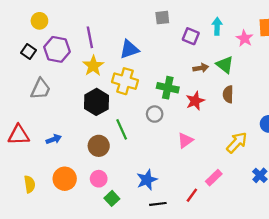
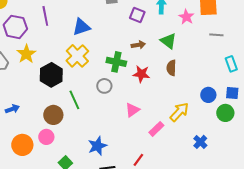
yellow star: (93, 66) -> (26, 54), moved
brown arrow: (201, 68) -> (138, 45), moved
yellow cross: (125, 81) -> (77, 56), turned 30
red star: (195, 101) -> (141, 74), turned 30
pink rectangle: (214, 178) -> (156, 129), moved
pink circle: (99, 179) -> (46, 137), moved

